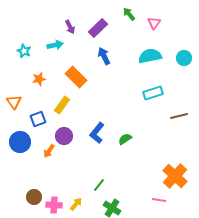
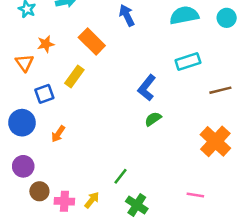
orange triangle: (14, 102) -> (24, 63), moved
blue L-shape: (97, 133) -> (147, 88), moved
purple circle: (64, 136) -> (23, 166), moved
orange cross: (175, 176) -> (215, 141), moved

